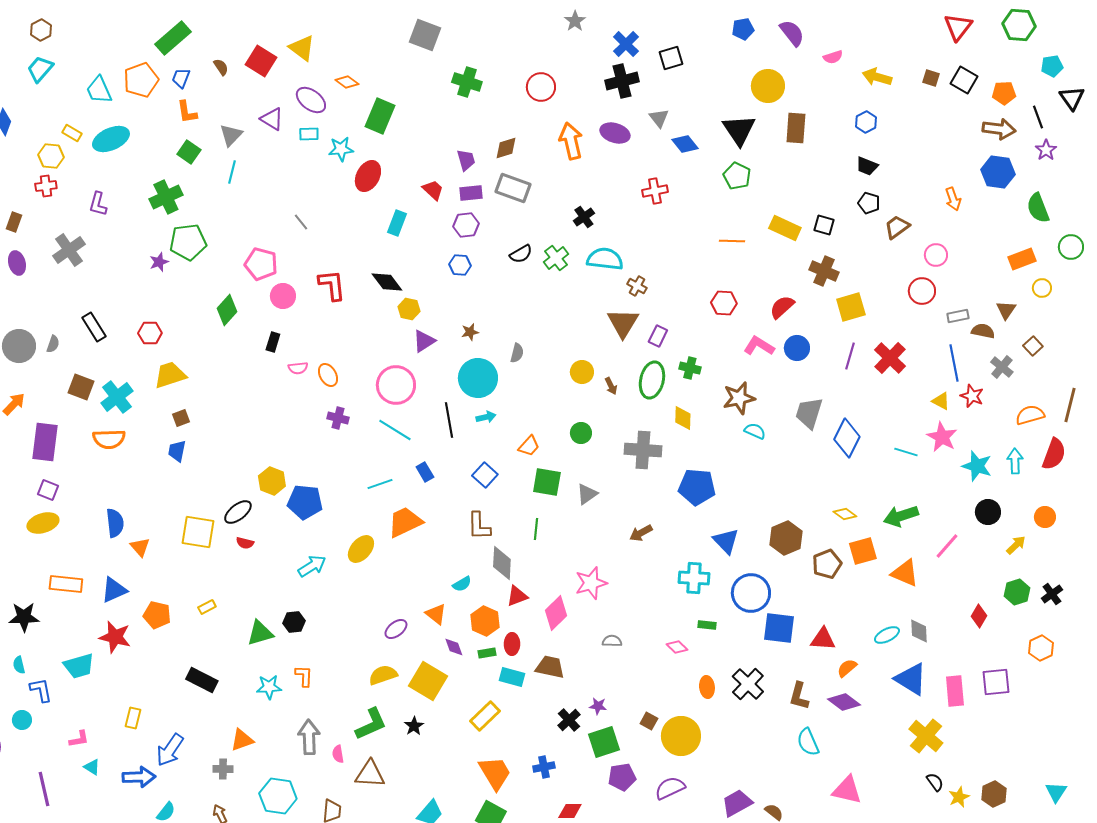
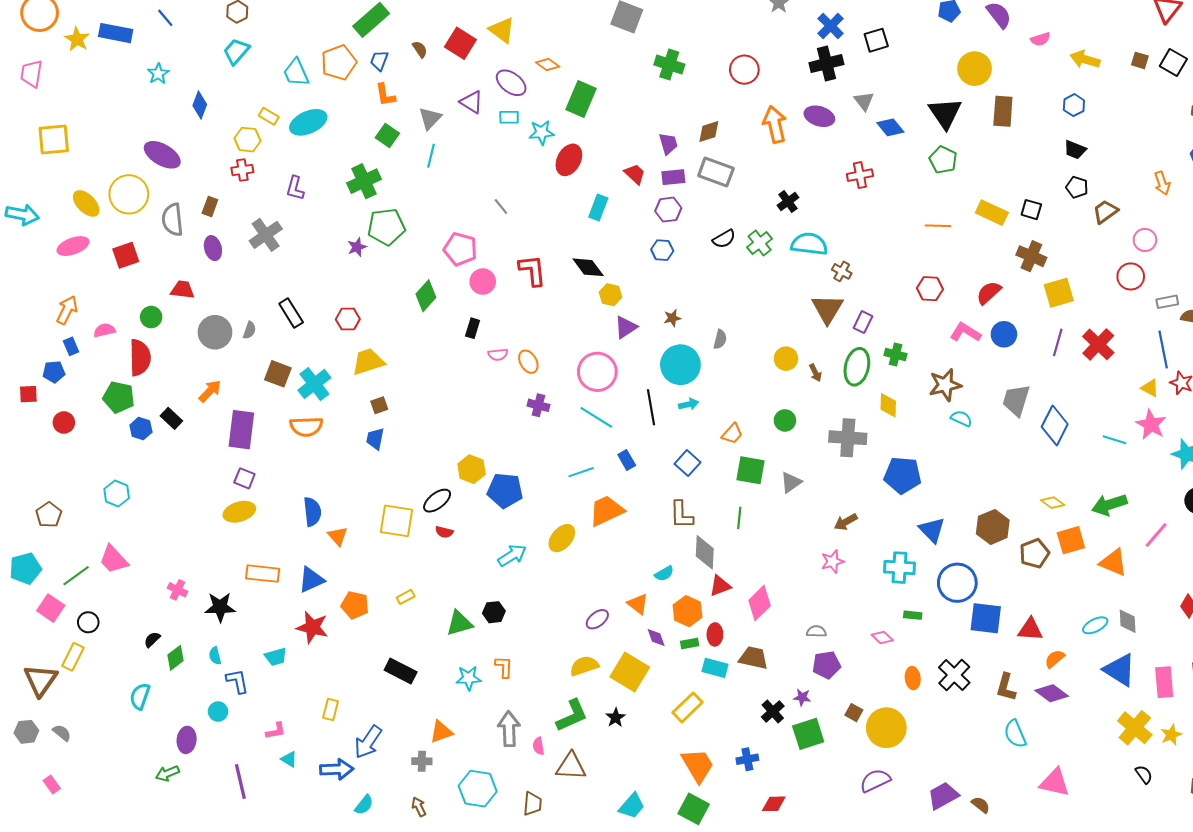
pink star: (591, 583) -> (833, 561), moved, size x0.7
cyan trapezoid: (79, 666) -> (276, 657), size x0.7
purple pentagon: (622, 777) -> (826, 665), moved
yellow star: (959, 797) -> (1171, 735), moved

